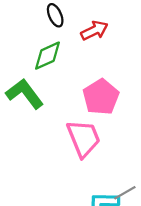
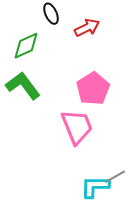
green diamond: (48, 56) -> (26, 46), moved

